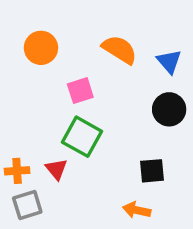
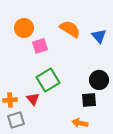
pink square: (80, 91) -> (40, 46), moved
black circle: (169, 109) -> (99, 80), moved
green square: (82, 137) -> (48, 80), turned 30

